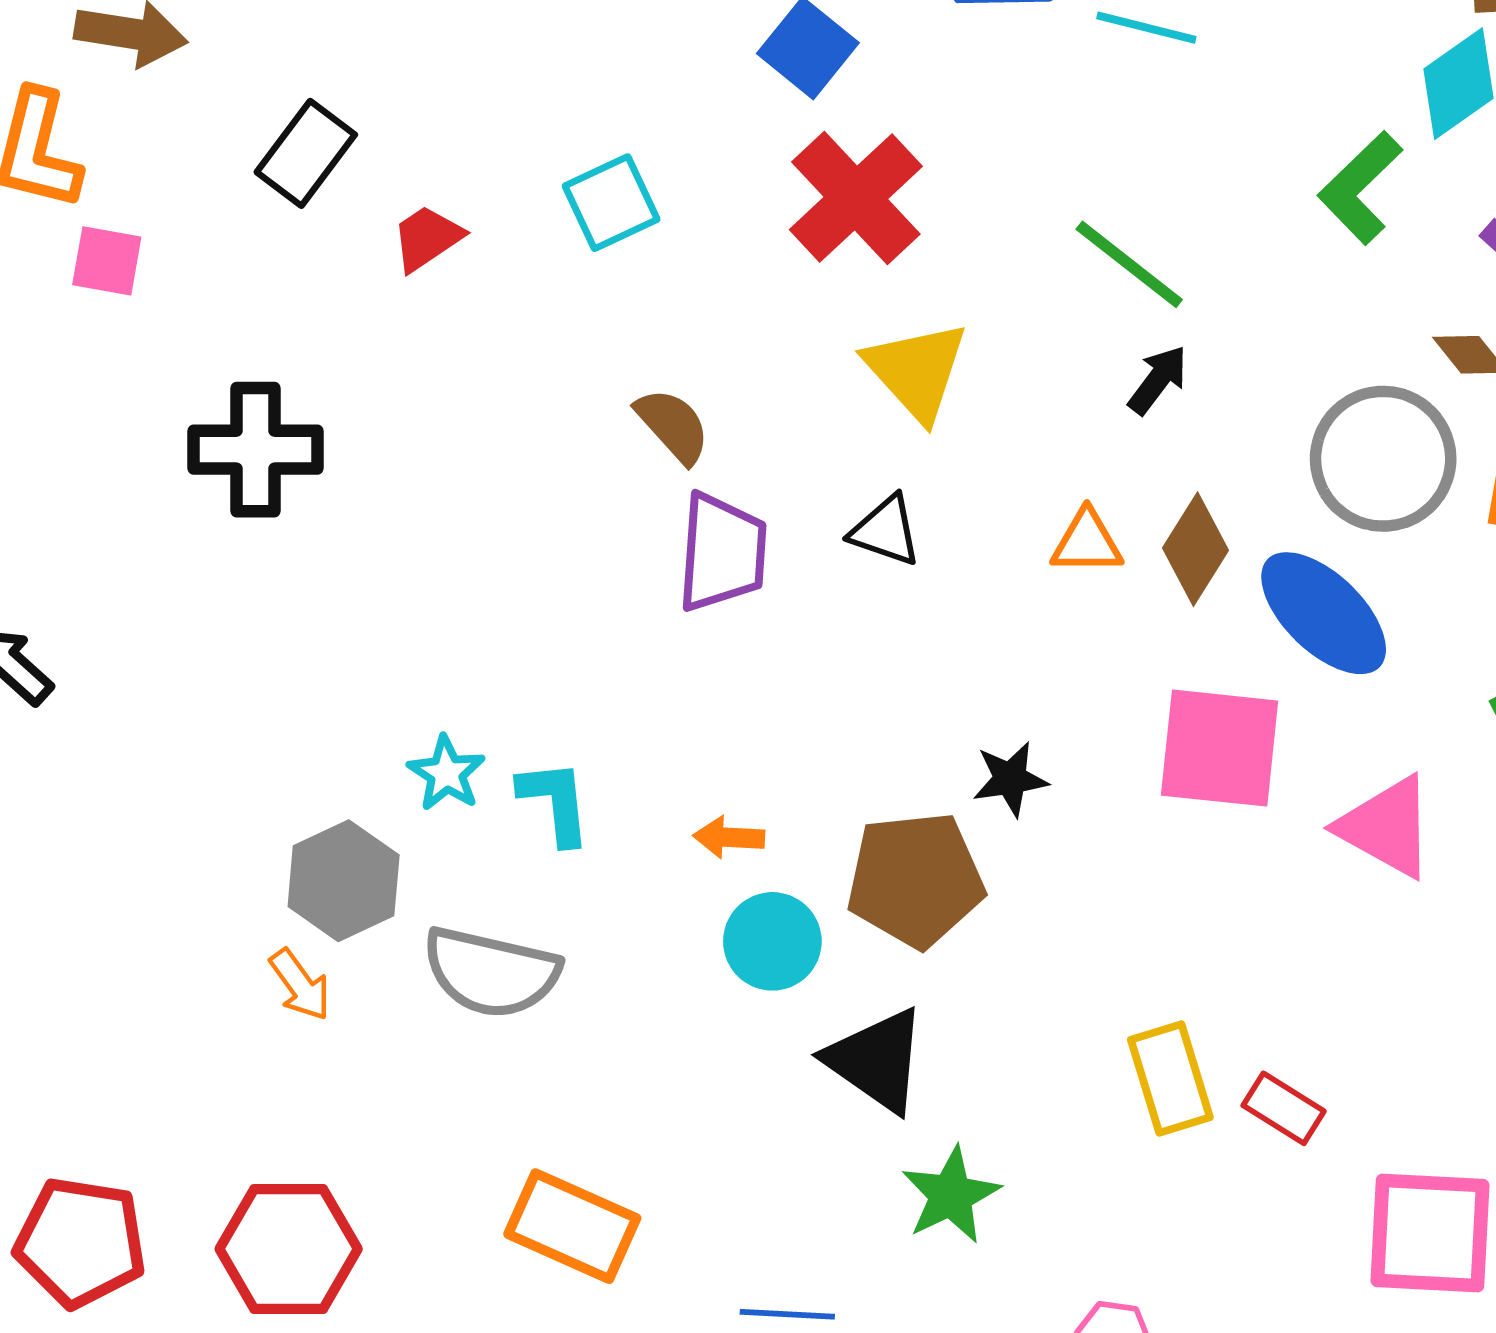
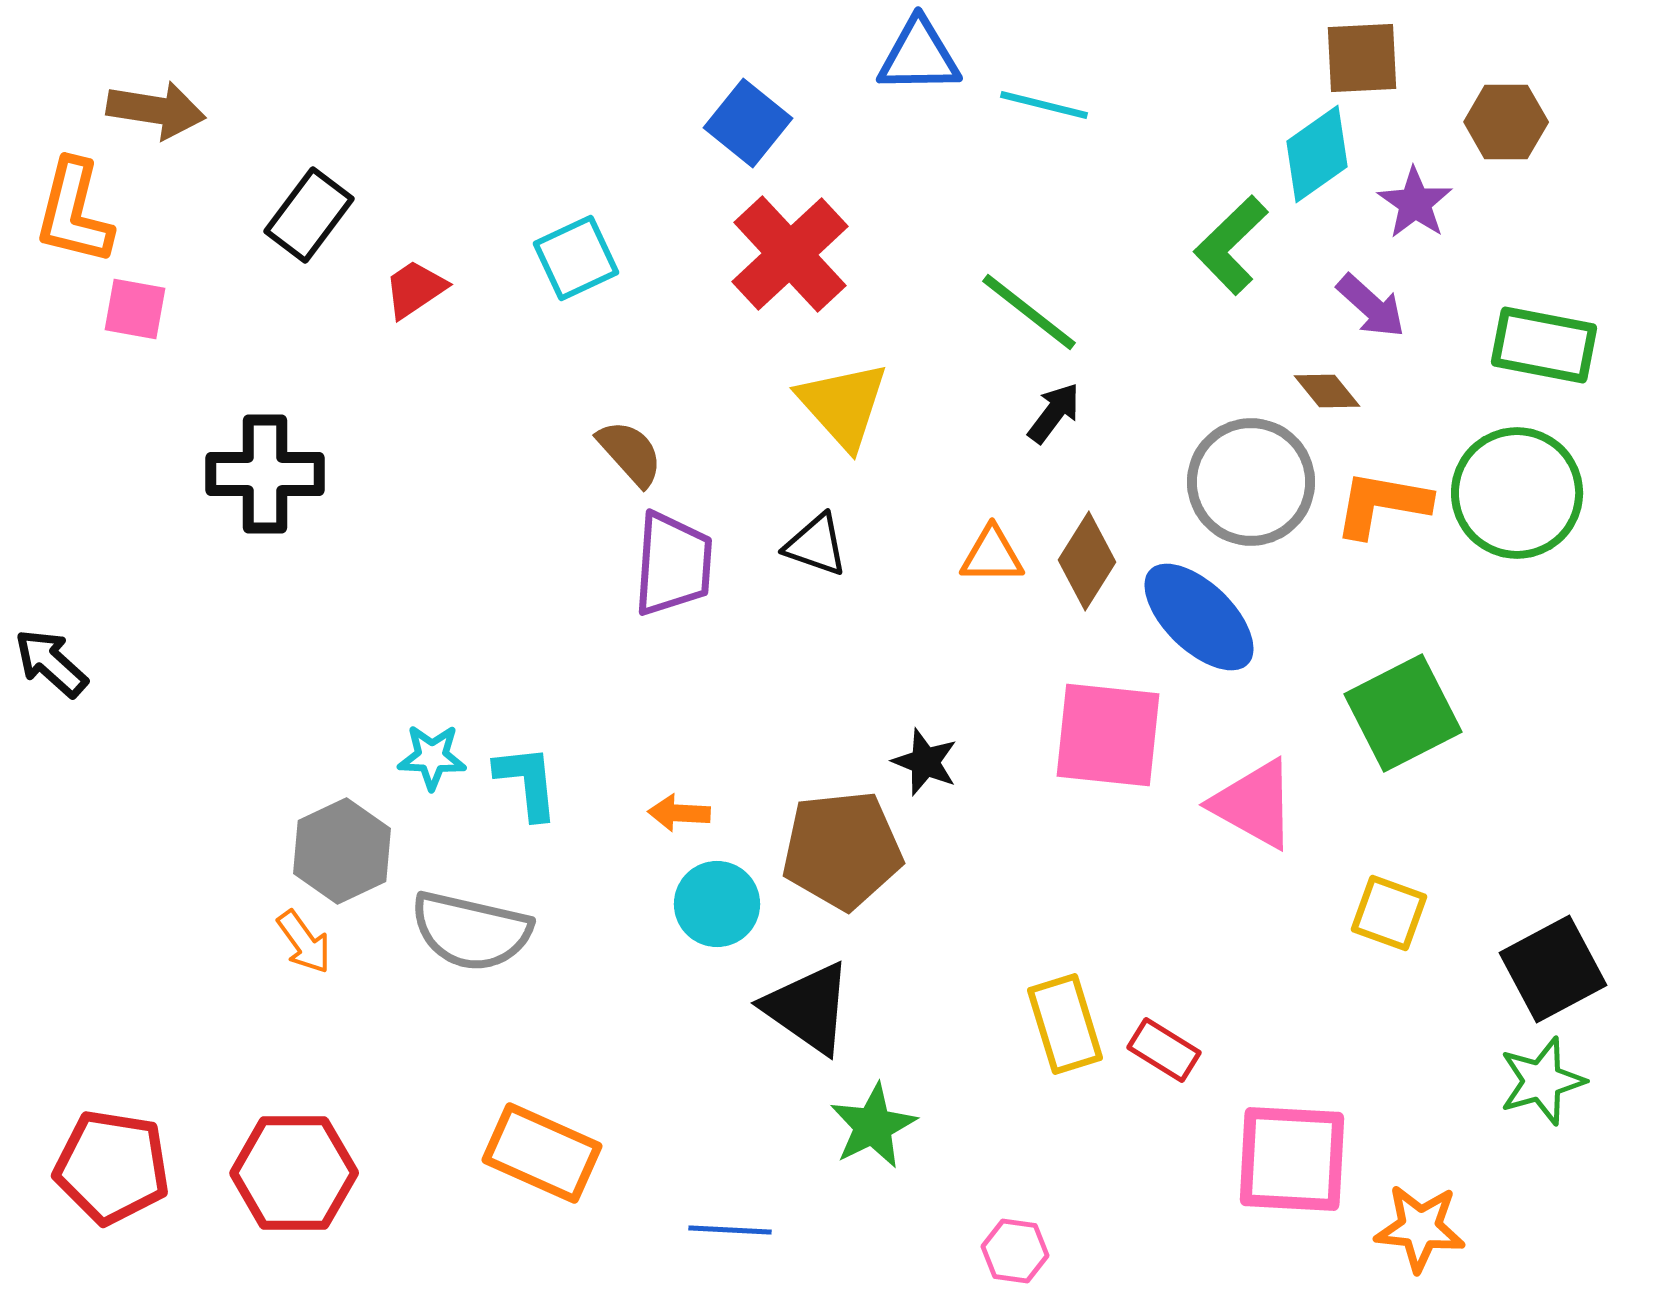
cyan star: (446, 773) -> (432, 757), turned -30
black star: (1010, 779) -> (925, 762), turned 30

